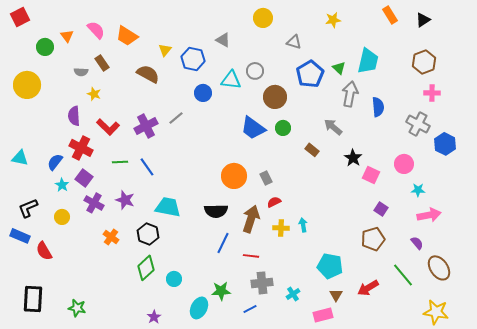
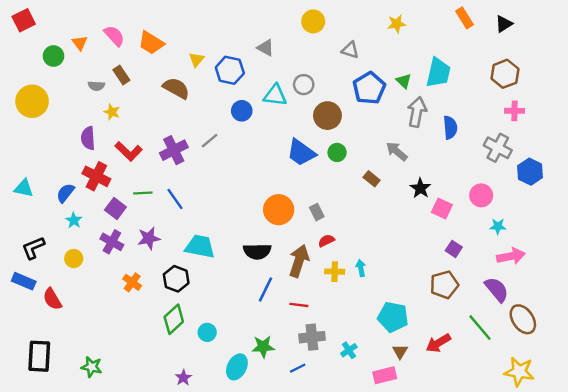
purple square: (84, 178) -> (115, 208), moved
purple star: (125, 200) -> (149, 238), turned -30
purple semicircle: (417, 243) -> (497, 289), size x1.6

